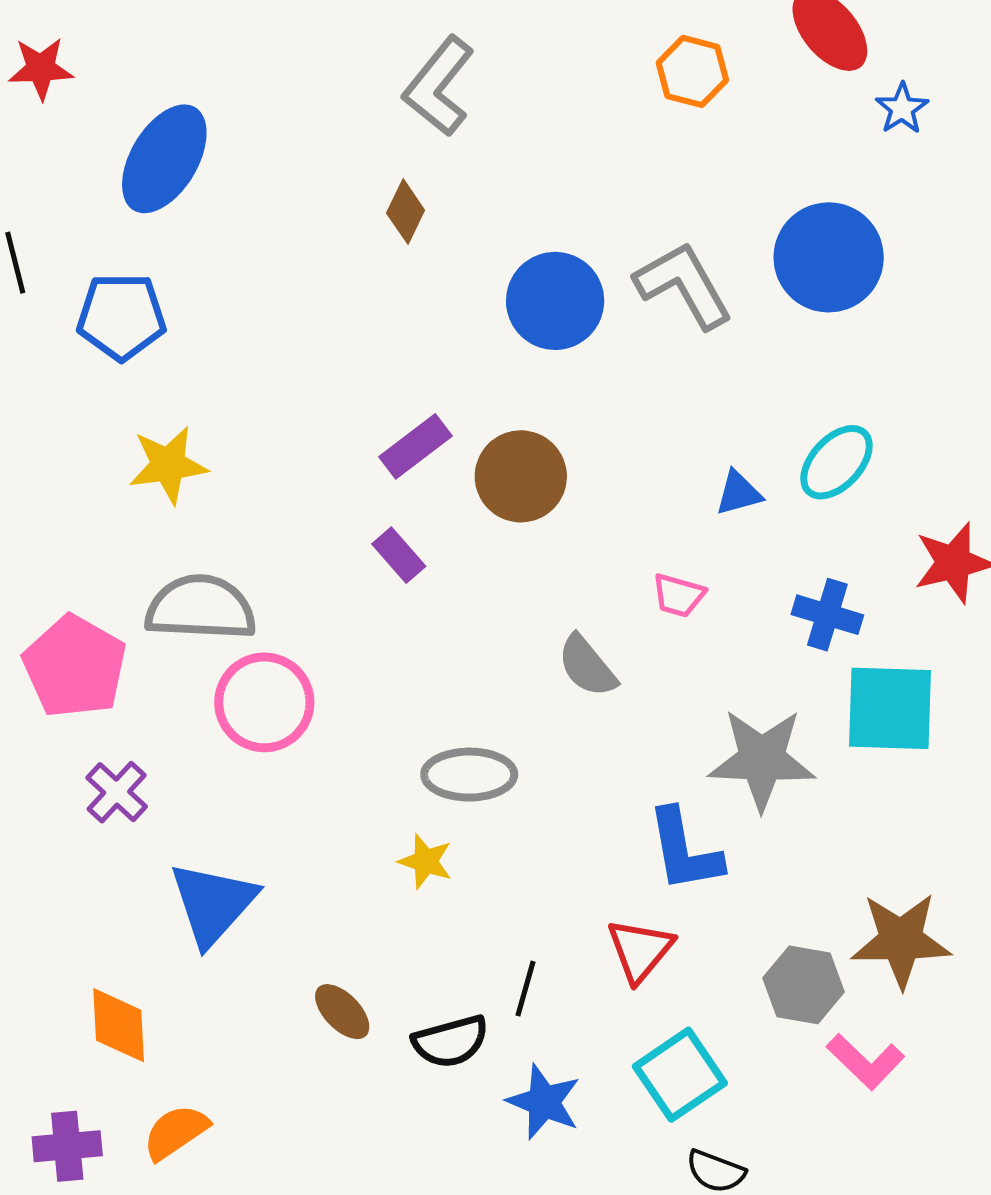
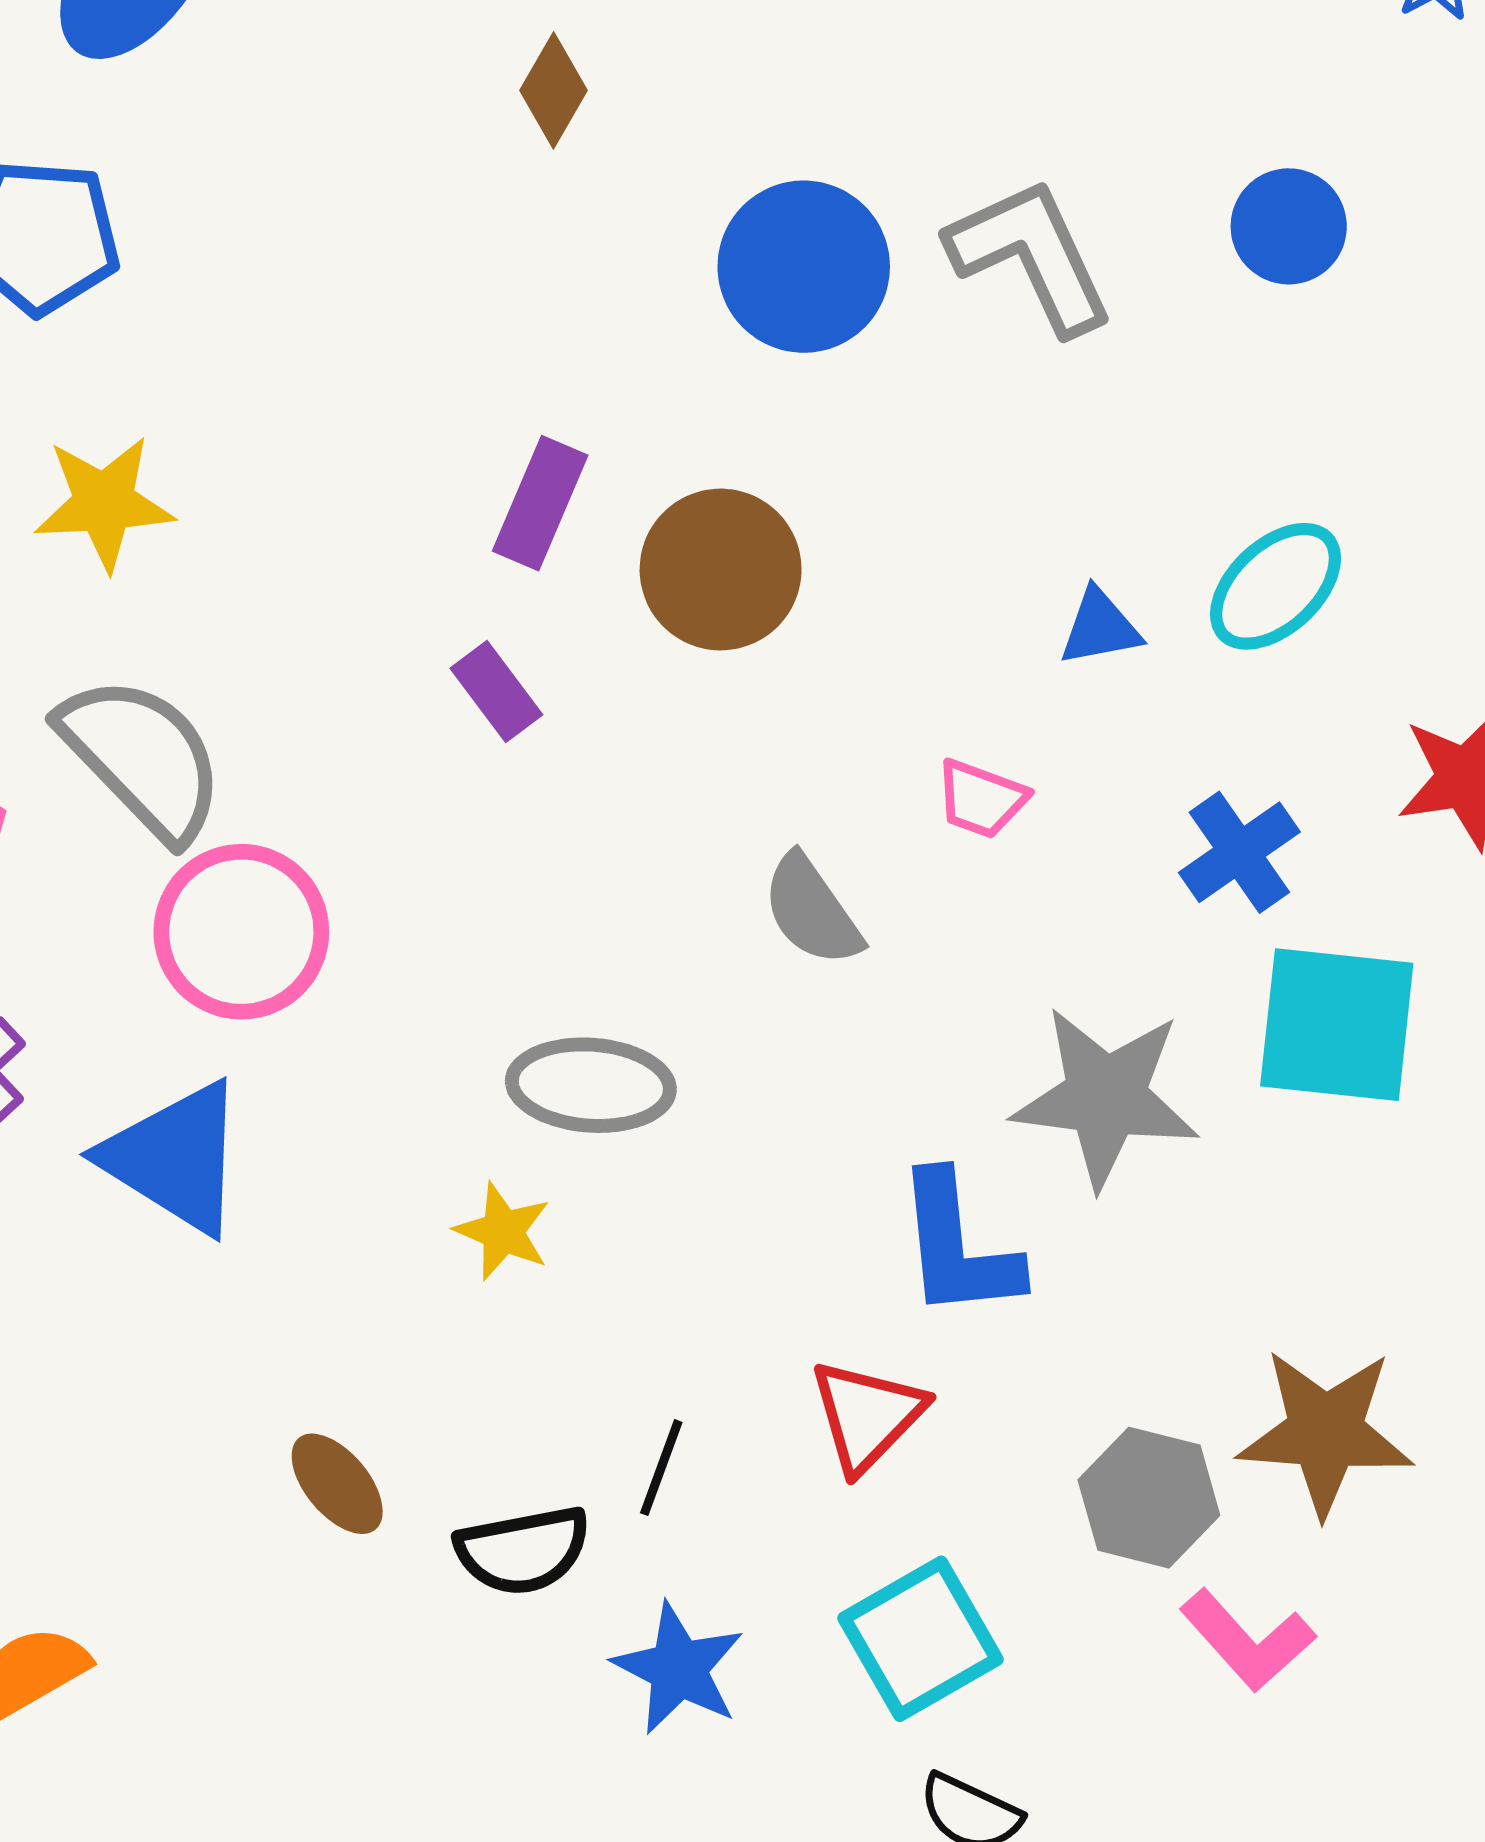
blue circle: (829, 257) -> (1289, 226), size x0.6
purple rectangle: (416, 446) -> (540, 503), turned -34
gray semicircle: (201, 608) -> (142, 758), turned 39
blue cross: (827, 615) -> (1239, 852), turned 34
blue triangle: (213, 903) -> (175, 1158), moved, turned -44

